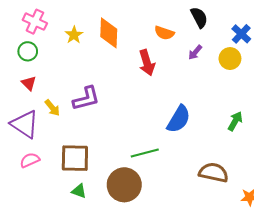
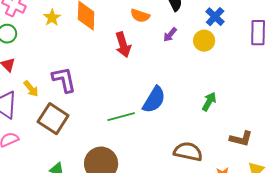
purple L-shape: (86, 99) -> (64, 80), turned -88
green line: (145, 153) -> (121, 117), moved
brown square: (75, 158) -> (53, 119), moved, turned 32

